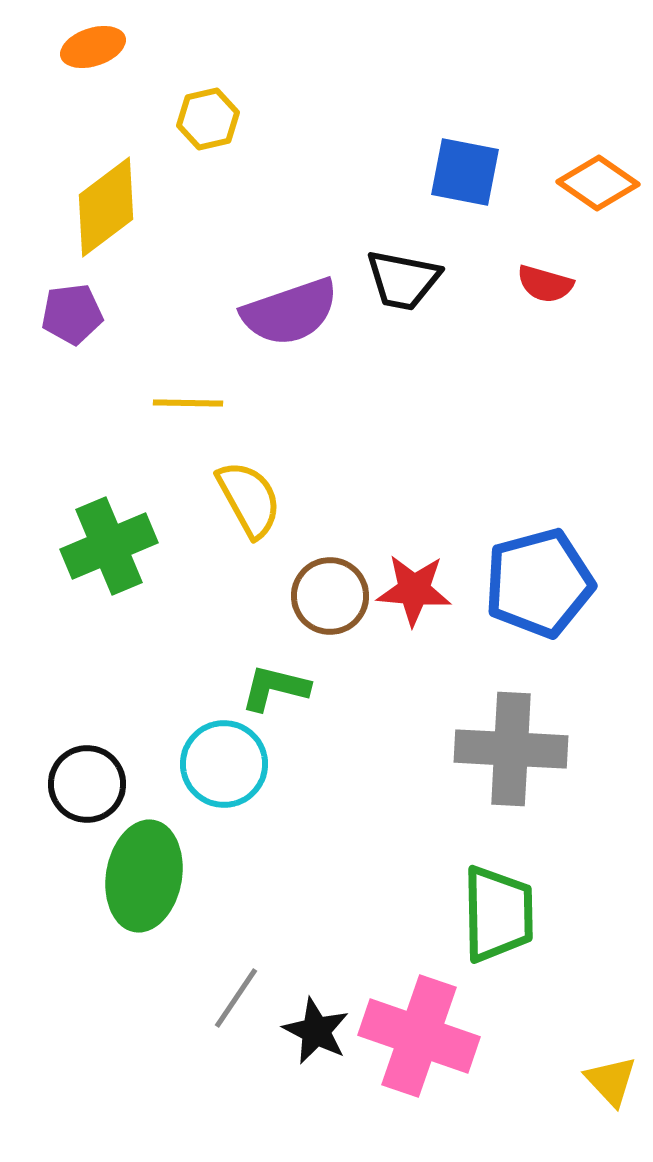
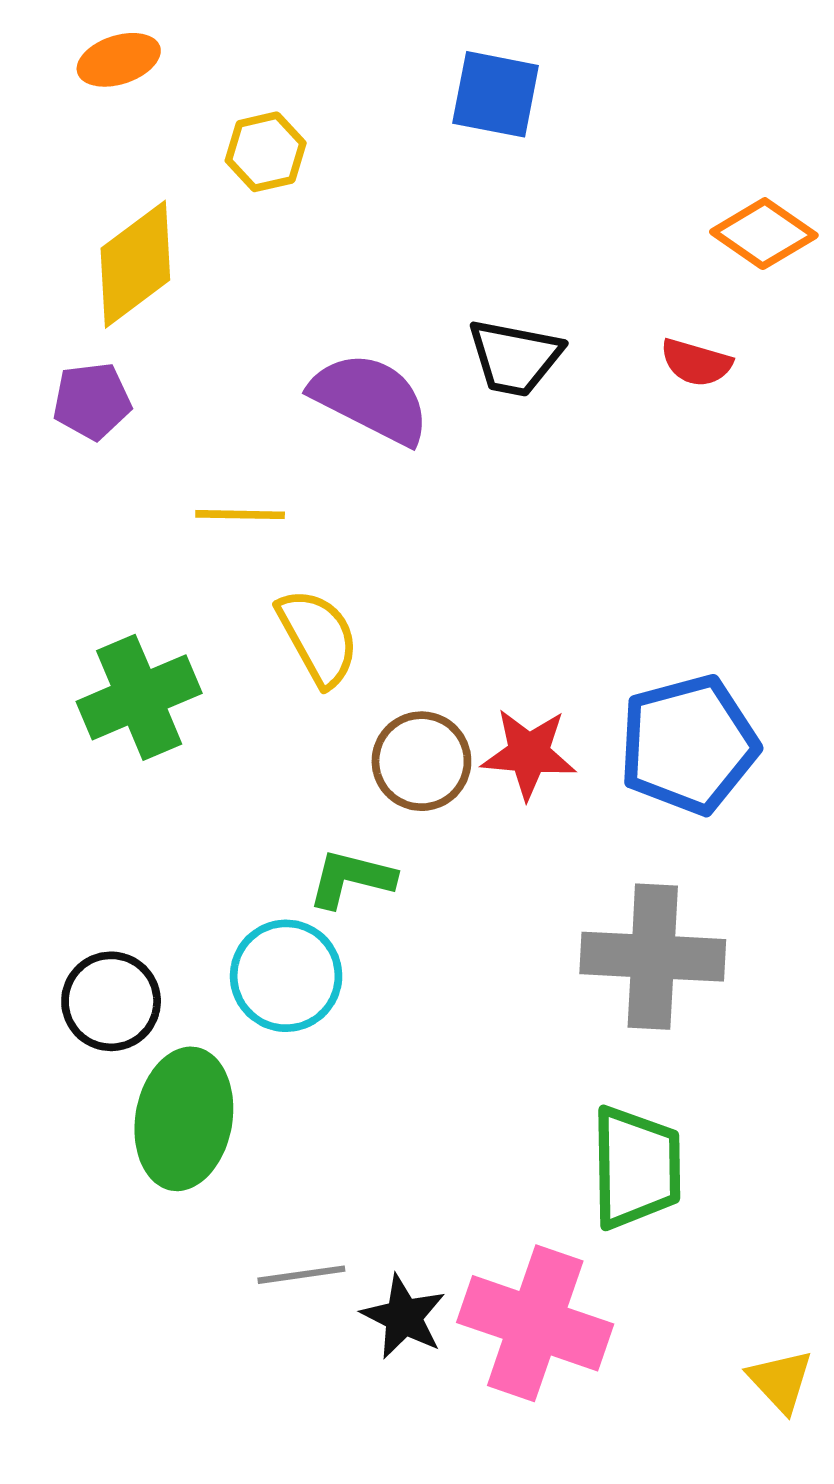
blue square: (465, 172) -> (496, 94), moved
purple semicircle: (290, 312) -> (370, 398), turned -134
gray line: (236, 998) -> (301, 1275), turned 48

